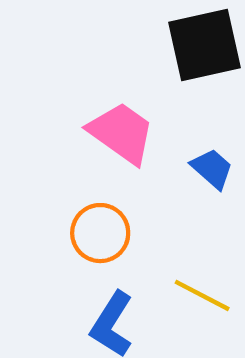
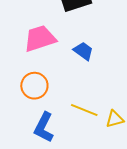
pink trapezoid: (121, 133) -> (40, 38), turned -48

